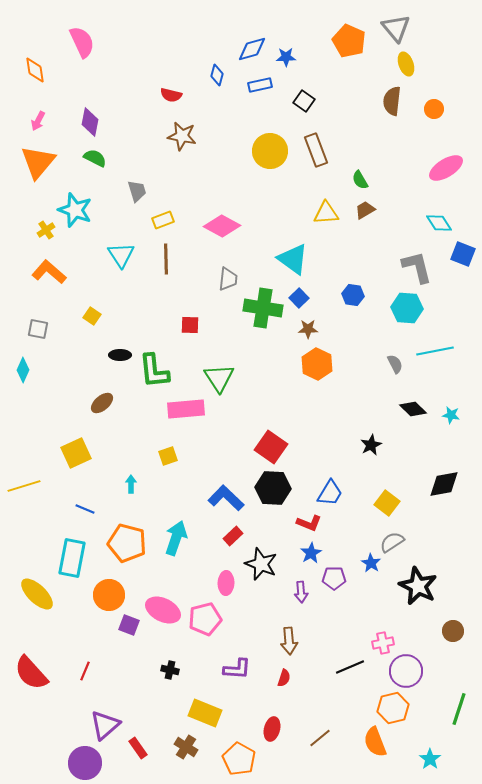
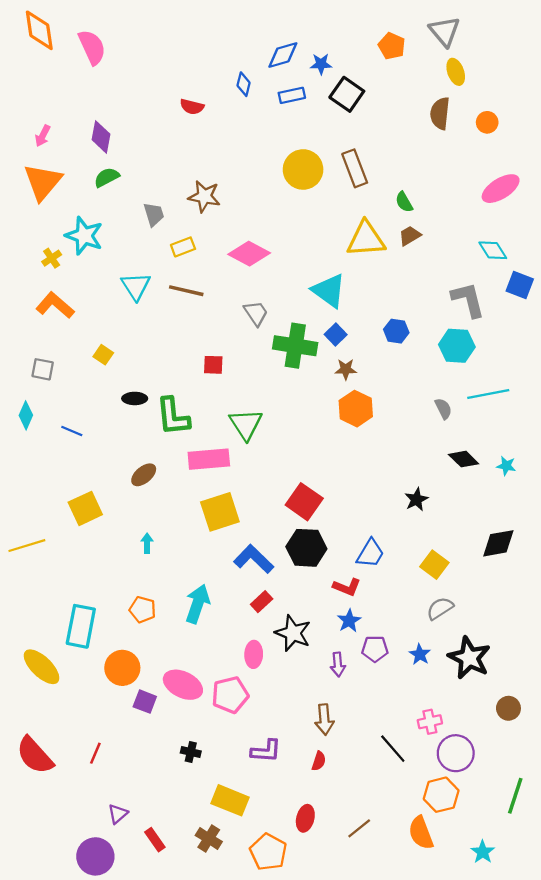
orange pentagon: (349, 41) -> (392, 46), size x0.7
orange diamond: (35, 70) -> (39, 30), moved, size x1.4
black square: (304, 101) -> (347, 94), moved, size x1.4
brown star: (182, 136) -> (204, 196), moved
green semicircle: (95, 158) -> (107, 177), turned -55
yellow triangle: (326, 213) -> (366, 239), size x1.4
brown line: (166, 259) -> (186, 291), turned -76
gray trapezoid: (228, 279) -> (256, 313), turned -40
brown ellipse: (102, 403) -> (144, 475), moved
yellow square: (168, 456) -> (220, 512), moved, size x1.8
blue line: (85, 509) -> (72, 431), moved
orange pentagon: (127, 543) -> (143, 609), size x0.6
blue star: (371, 563) -> (420, 654), moved
black line: (350, 667) -> (393, 749), turned 72
purple triangle: (105, 725) -> (118, 814), size x0.6

